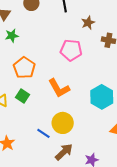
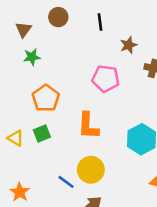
orange L-shape: (59, 88) -> (88, 126), turned 30
green square: (22, 96) -> (42, 134), turned 32

